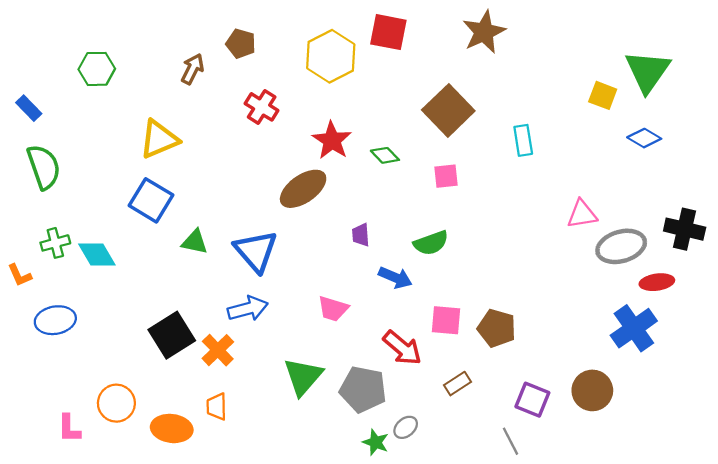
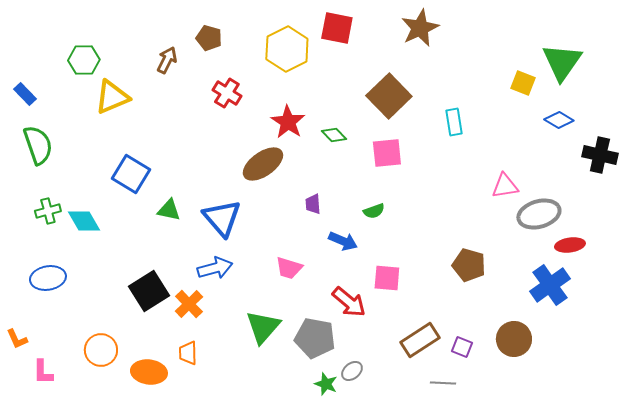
yellow triangle: (159, 139) -> (112, 97), moved
pink square: (446, 176) -> (387, 153), size x1.4
black cross: (685, 229) -> (600, 155), moved
green semicircle: (431, 243) -> (374, 211), size x0.7
orange L-shape: (20, 275) -> (17, 339), moved
brown pentagon: (497, 328) -> (469, 265), moved
brown rectangle: (458, 384) -> (420, 340), moved, size x1.6
purple square: (532, 400) -> (462, 347), size x0.7
pink L-shape: (69, 428) -> (43, 372), moved
gray line: (511, 441) -> (443, 383), turned -60

